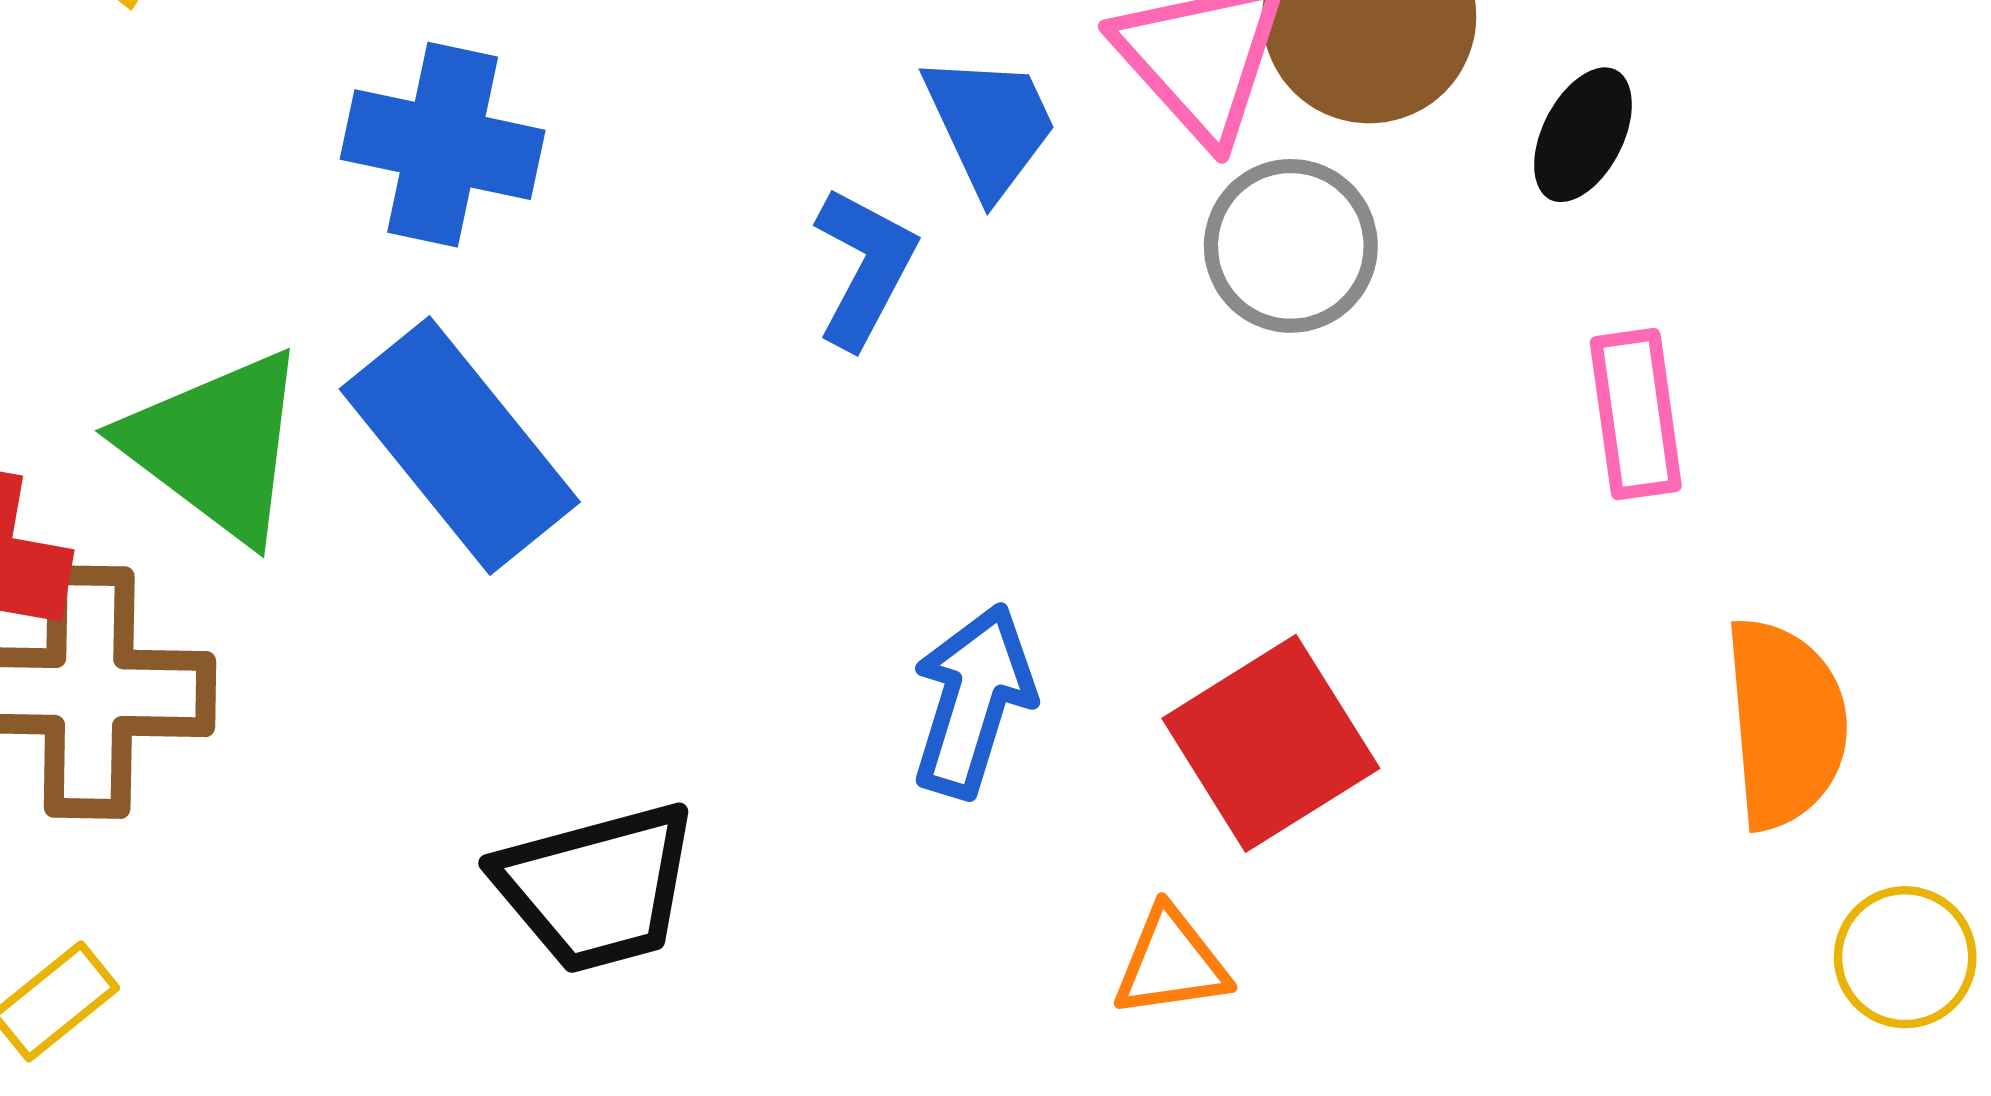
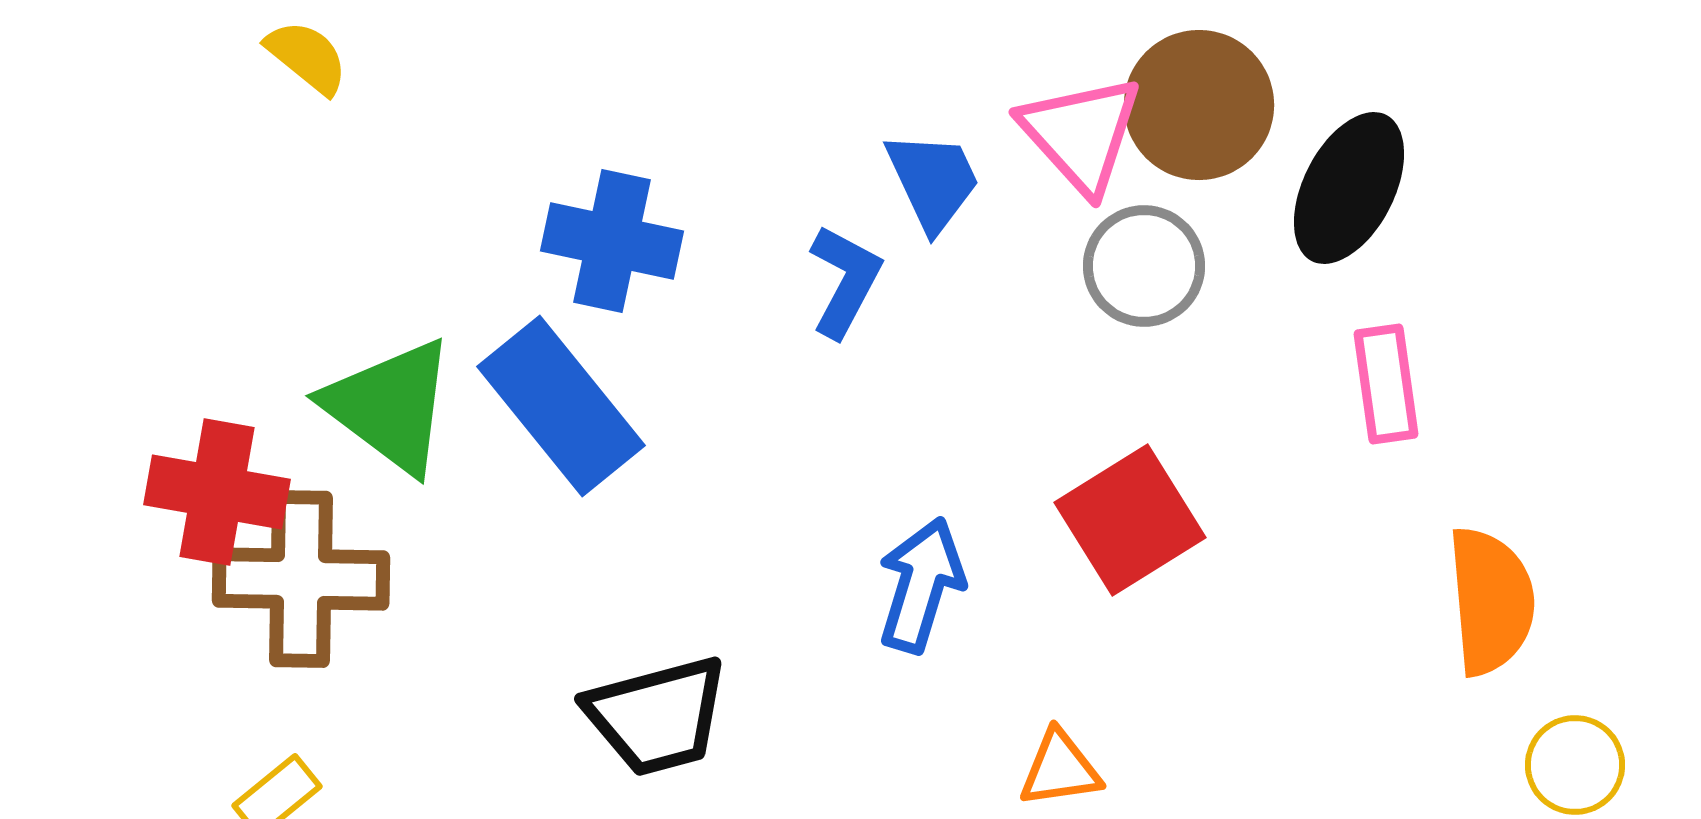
black ellipse: (1583, 135) -> (1349, 188), size x1.6
blue cross: (443, 145) -> (612, 241), moved
red square: (1271, 743) -> (1130, 520), moved

